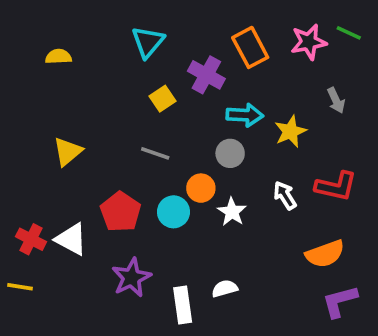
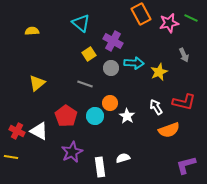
cyan triangle: (148, 42) -> (81, 23), turned -30
orange rectangle: (250, 47) -> (141, 14), moved
gray circle: (230, 153) -> (111, 68), moved
orange semicircle: (325, 254) -> (169, 130), moved

